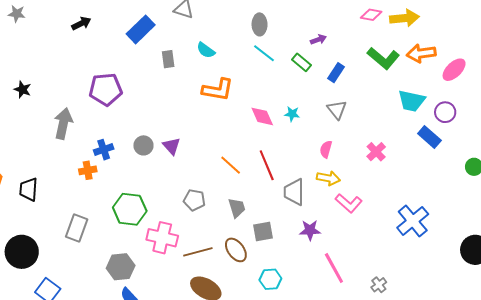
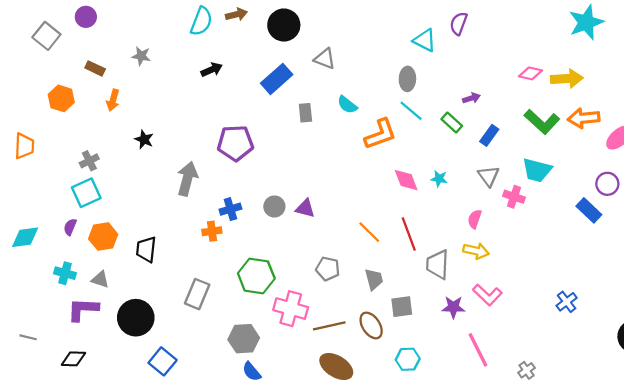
orange L-shape: (218, 90) -> (380, 134), moved, turned -32
cyan trapezoid: (412, 101) -> (537, 170), moved
purple triangle: (172, 146) -> (305, 208), turned -36
pink cross: (376, 152) -> (514, 197), moved, turned -30
pink L-shape: (349, 203) -> (487, 295), moved
blue cross: (413, 221) -> (567, 302), size x0.6

